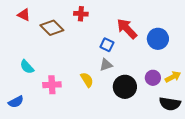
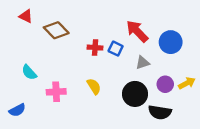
red cross: (81, 14) -> (95, 48), moved
gray triangle: (106, 65) -> (143, 63), moved
black semicircle: (170, 104) -> (160, 112), moved

